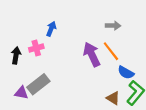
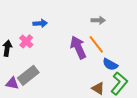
blue arrow: (51, 29) -> (40, 23), turned 64
pink cross: (36, 48) -> (26, 41), turned -32

